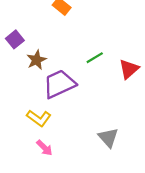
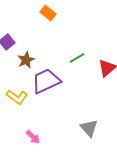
yellow L-shape: (39, 118) -> (17, 97), moved

